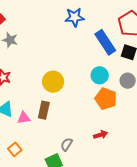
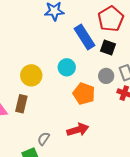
cyan circle: (100, 75) -> (67, 67), moved
red arrow: (101, 135) -> (78, 130), size x1.5

